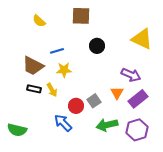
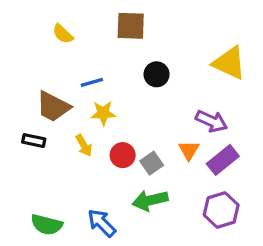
black rectangle: (34, 89) -> (34, 141), moved
red circle: (76, 106) -> (123, 155), moved
blue arrow: (63, 123) -> (102, 223), moved
green arrow: (107, 125) -> (150, 200), moved
green semicircle: (17, 130) -> (47, 225), moved

